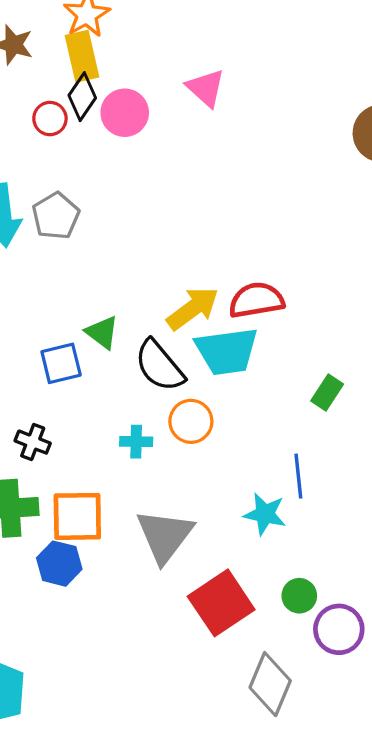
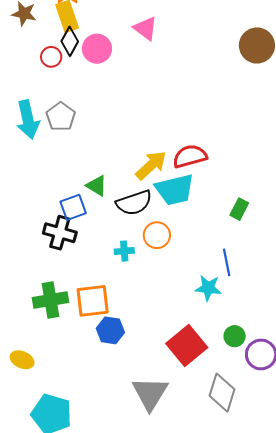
black semicircle: (159, 366) -> (134, 203), turned -63
black cross: (33, 442) -> (60, 233), moved, size x1.5
gray triangle: (165, 536) -> (150, 393), moved
blue hexagon: (59, 564) -> (110, 330), moved

